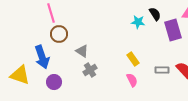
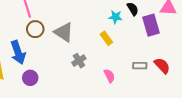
gray triangle: (82, 51) -> (64, 32), moved, size x1.5
yellow rectangle: (133, 59) -> (106, 38), moved
gray cross: (90, 70) -> (79, 61), moved

